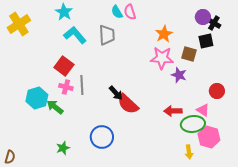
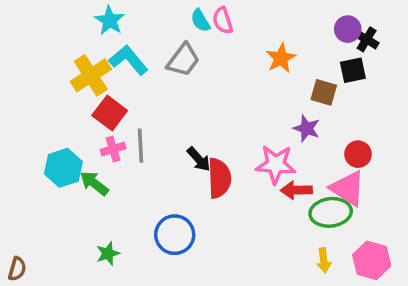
yellow cross: (19, 24) -> (91, 75), moved
gray trapezoid: (107, 35) -> (183, 60), turned 40
pink star: (162, 58) -> (276, 164), moved
pink cross: (66, 87) -> (113, 149), turned -32
red circle: (217, 91) -> (358, 154), moved
red semicircle: (128, 104) -> (219, 178), turned -135
pink triangle: (203, 110) -> (348, 188), size x1.6
pink hexagon: (209, 137) -> (372, 260), moved

